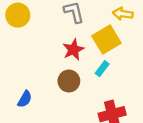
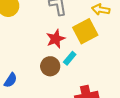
cyan rectangle: (102, 69) -> (70, 58), moved

